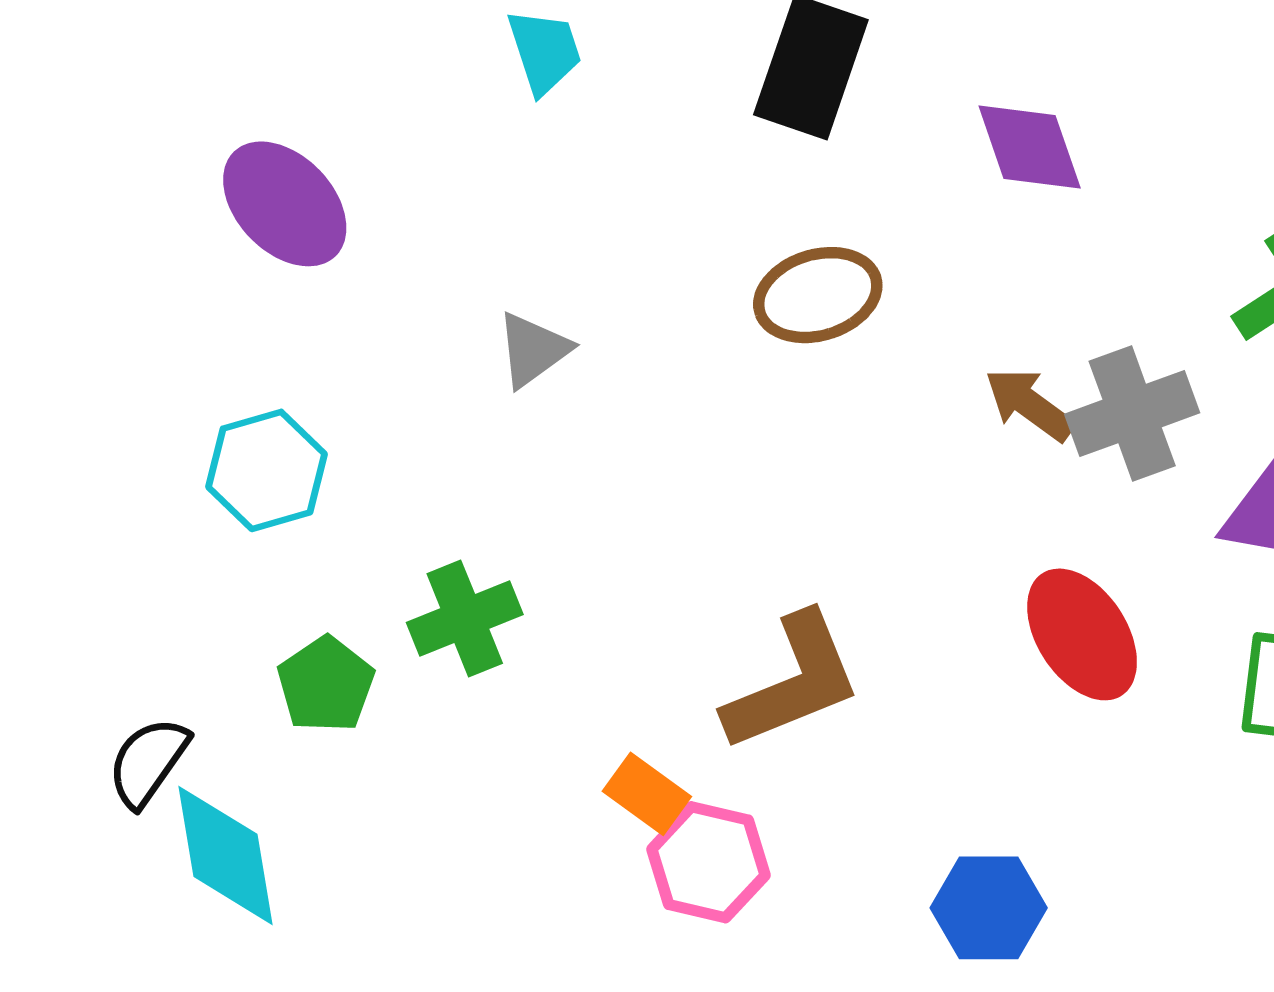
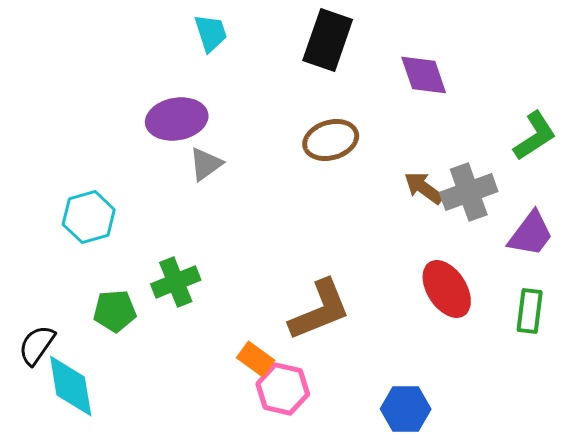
purple ellipse: (285, 204) -> (177, 119), moved, turned -56
green pentagon: (326, 685) -> (115, 311), turned 30

